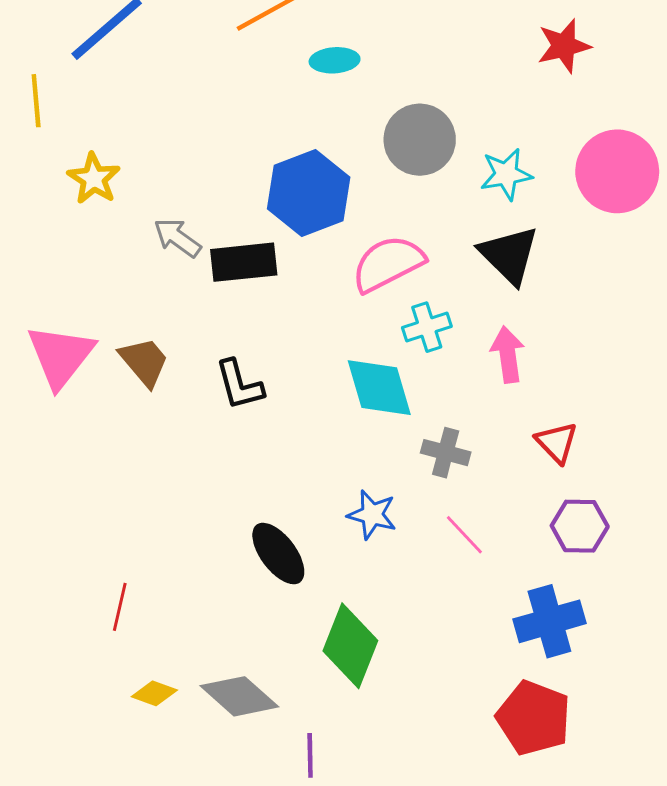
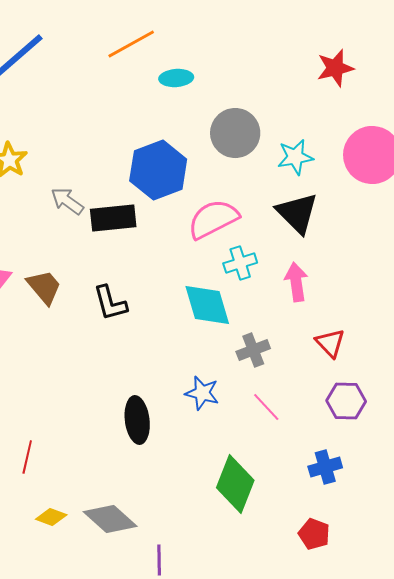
gray cross: (446, 453) -> (253, 350), turned -36
black ellipse: (278, 554) -> (137, 420), turned 30
blue cross: (549, 621) -> (325, 467), size x0.7
green diamond: (350, 646) -> (235, 484), moved
red pentagon: (534, 718) -> (314, 534), size x0.6

